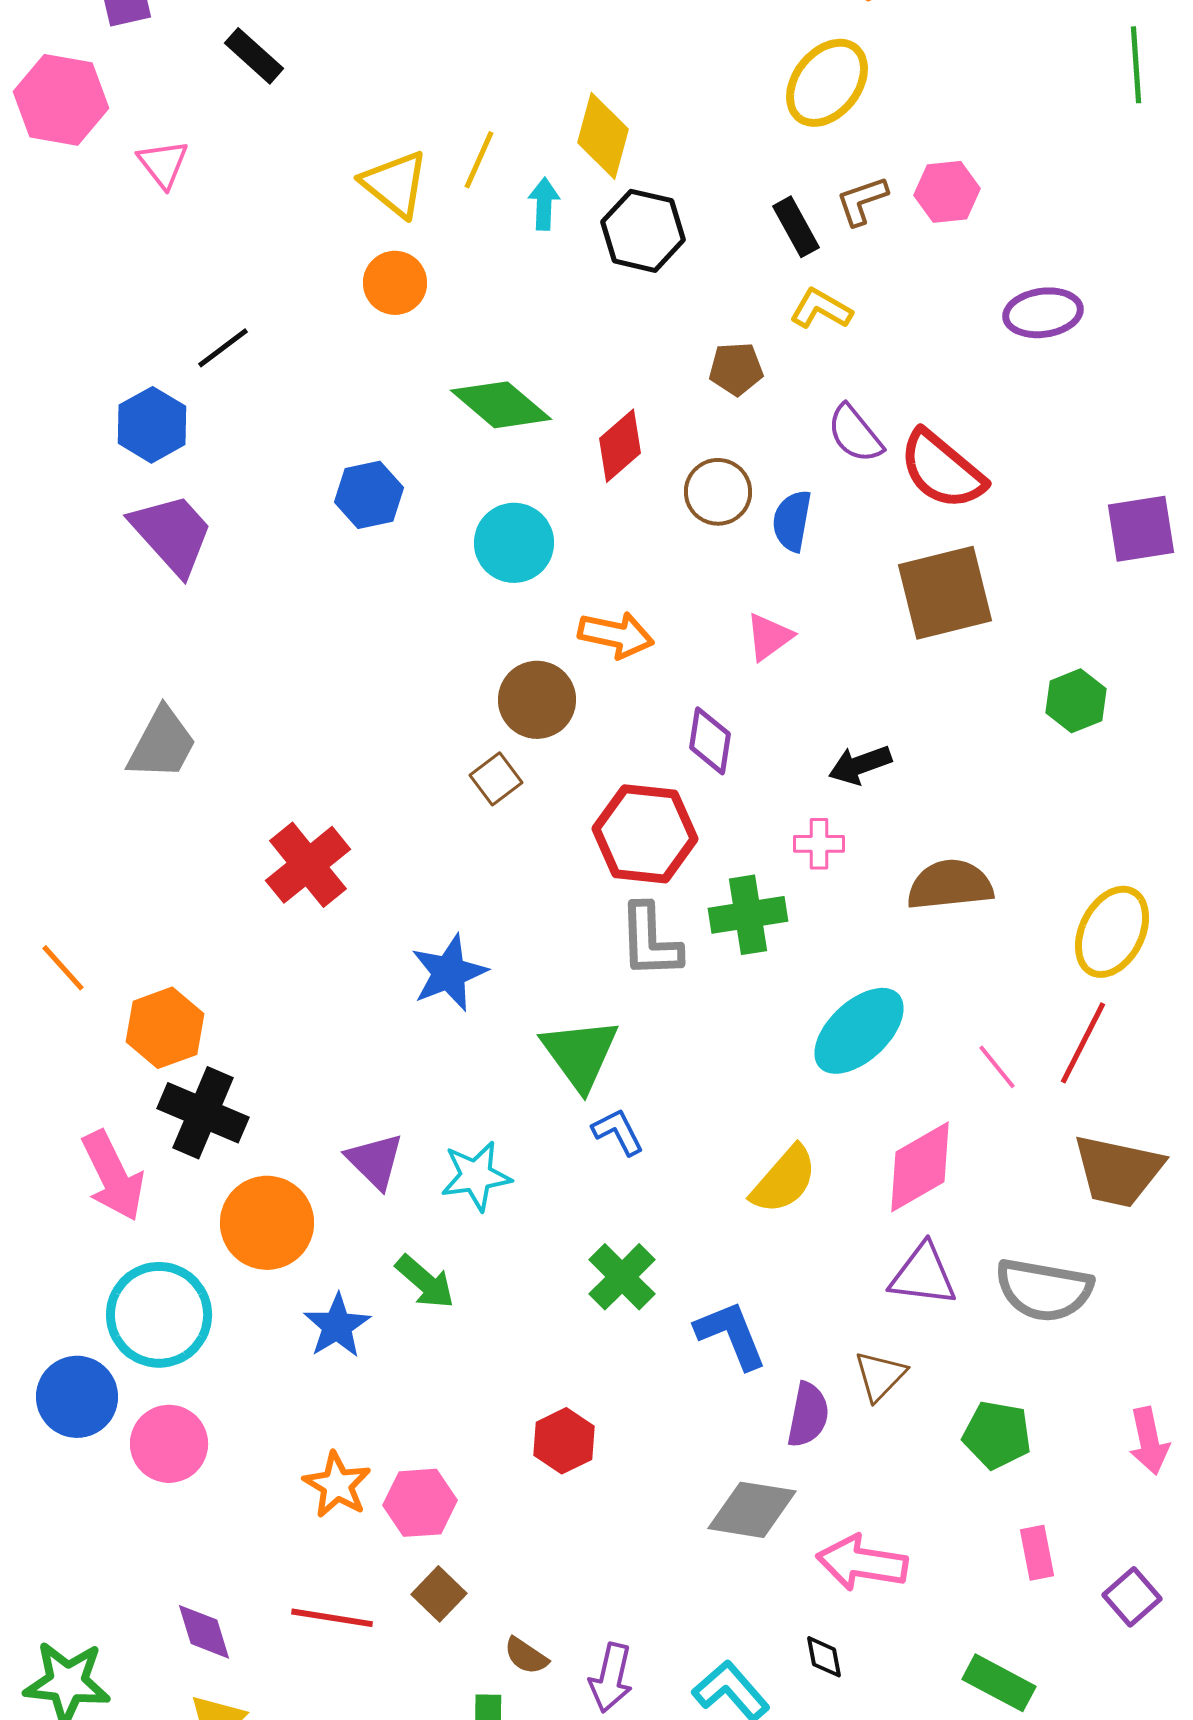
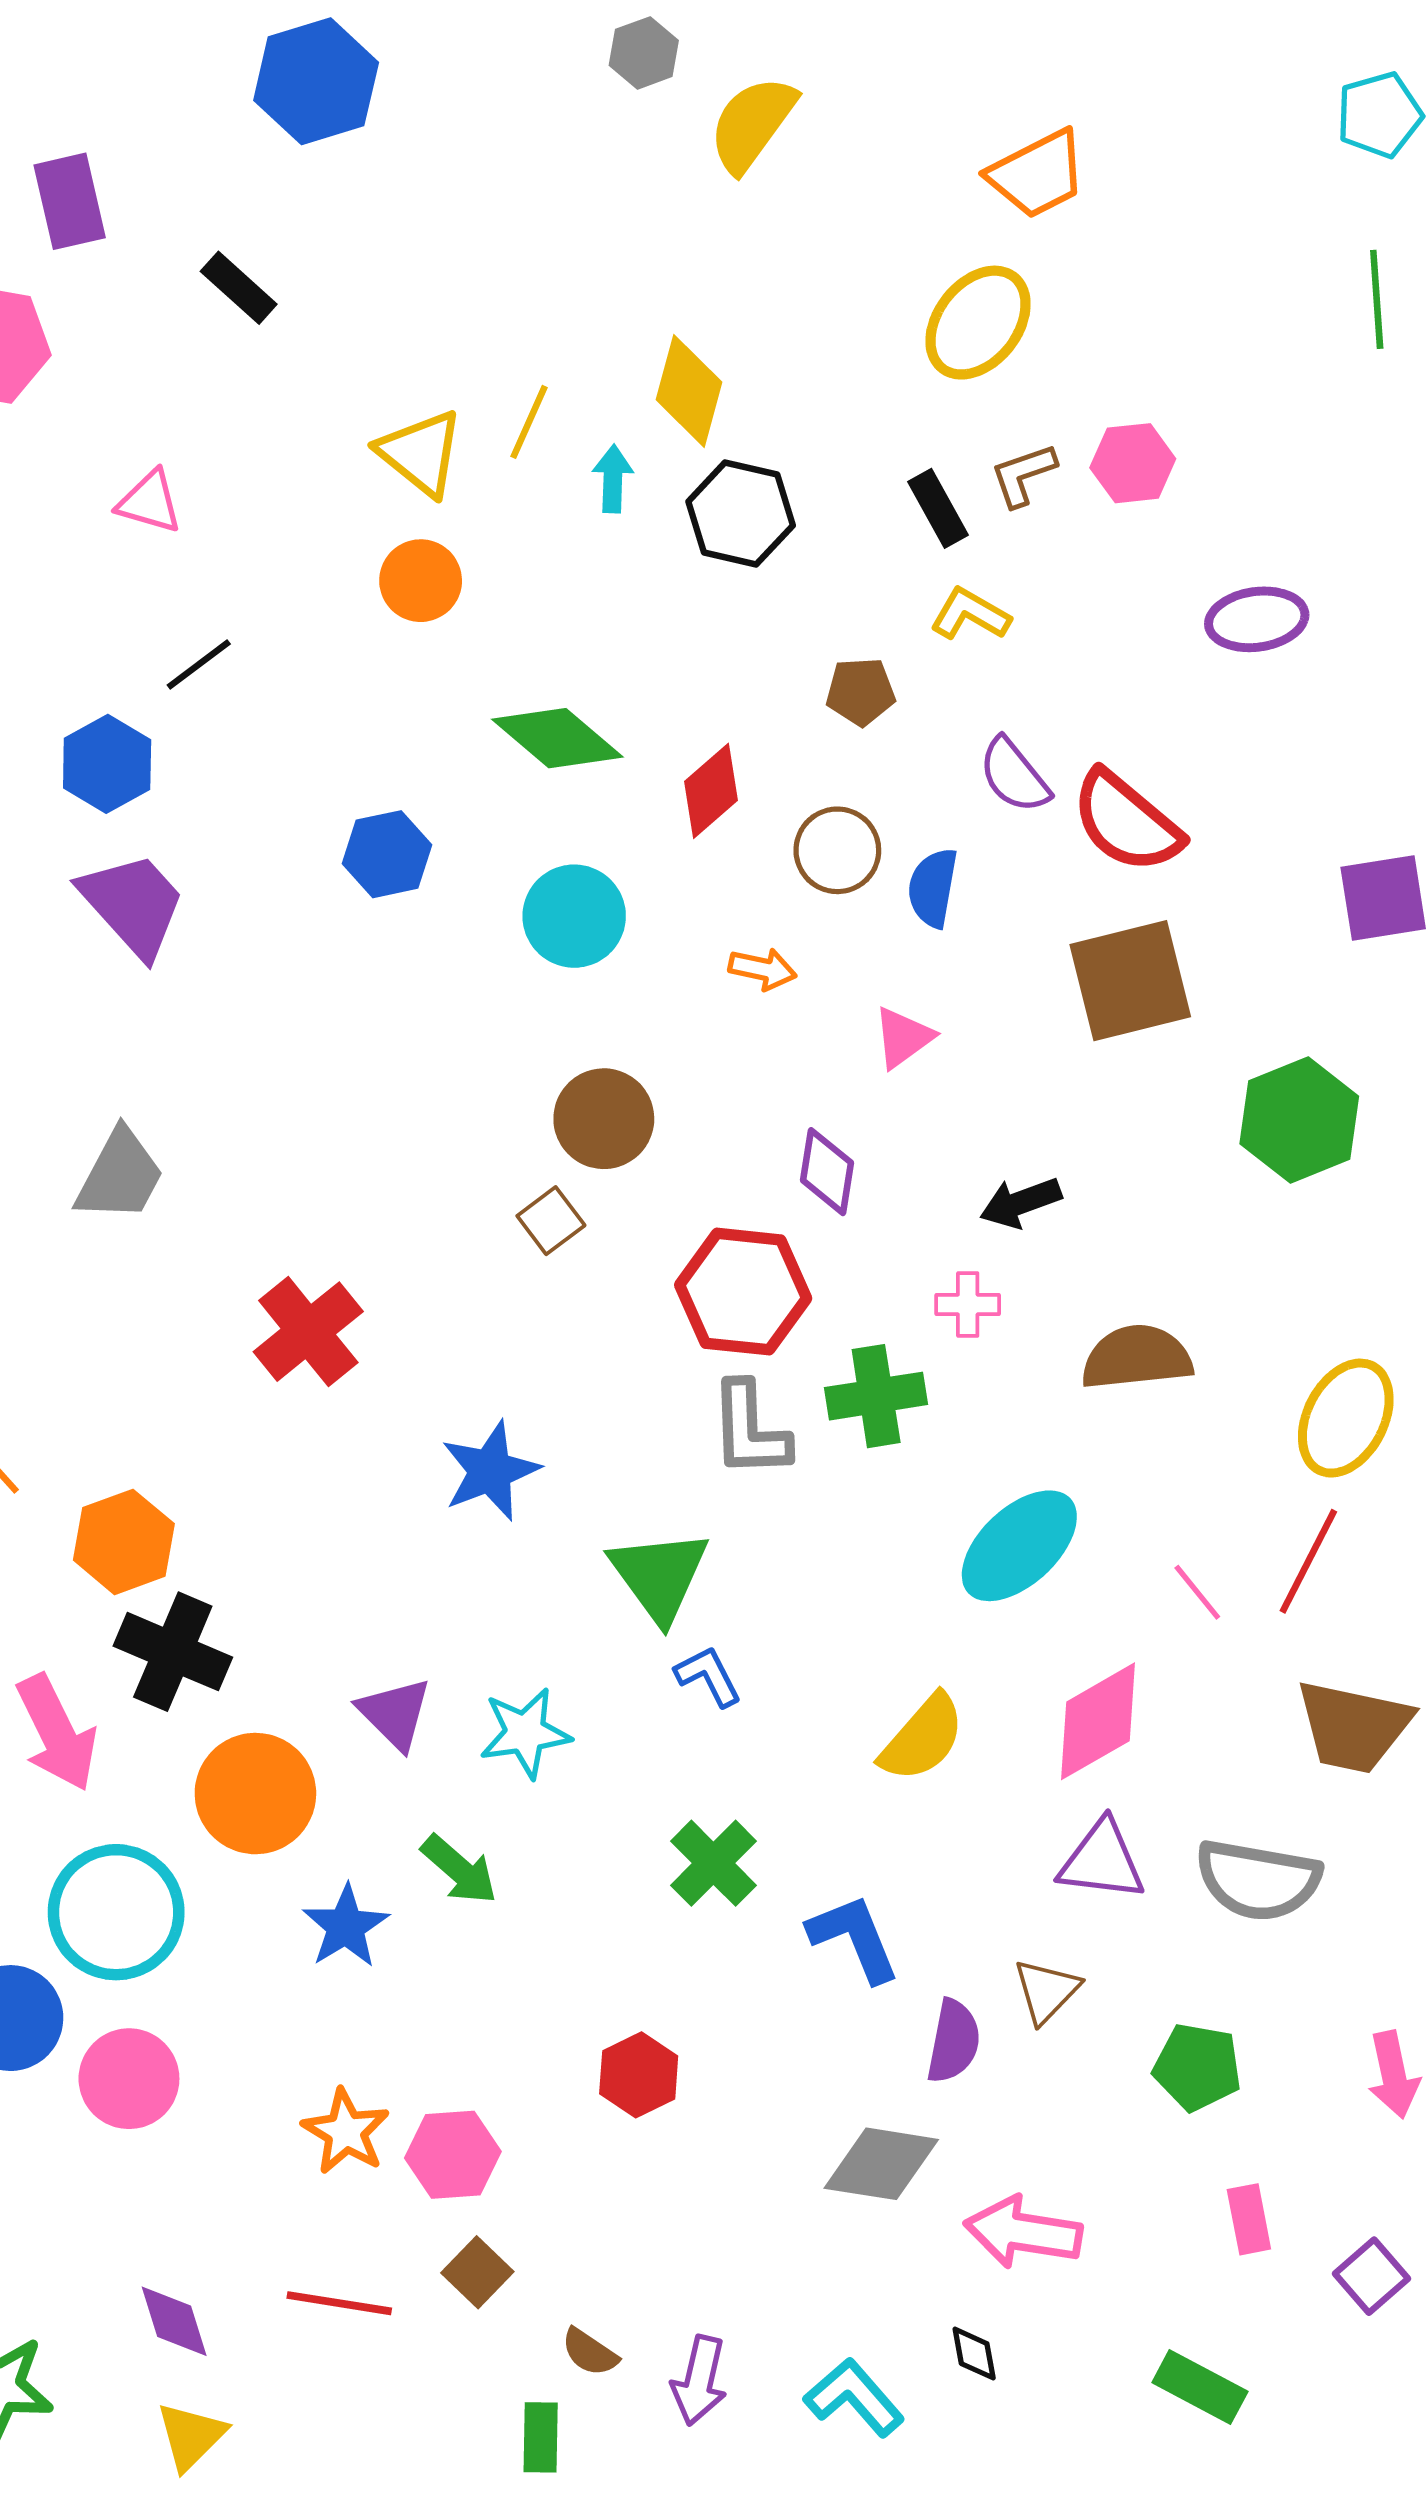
pink triangle: (163, 164) -> (150, 502), moved, turned -36
orange arrow: (616, 635) -> (763, 969), moved, size x0.7
green hexagon: (1076, 701) -> (1299, 1120), size x1.5

